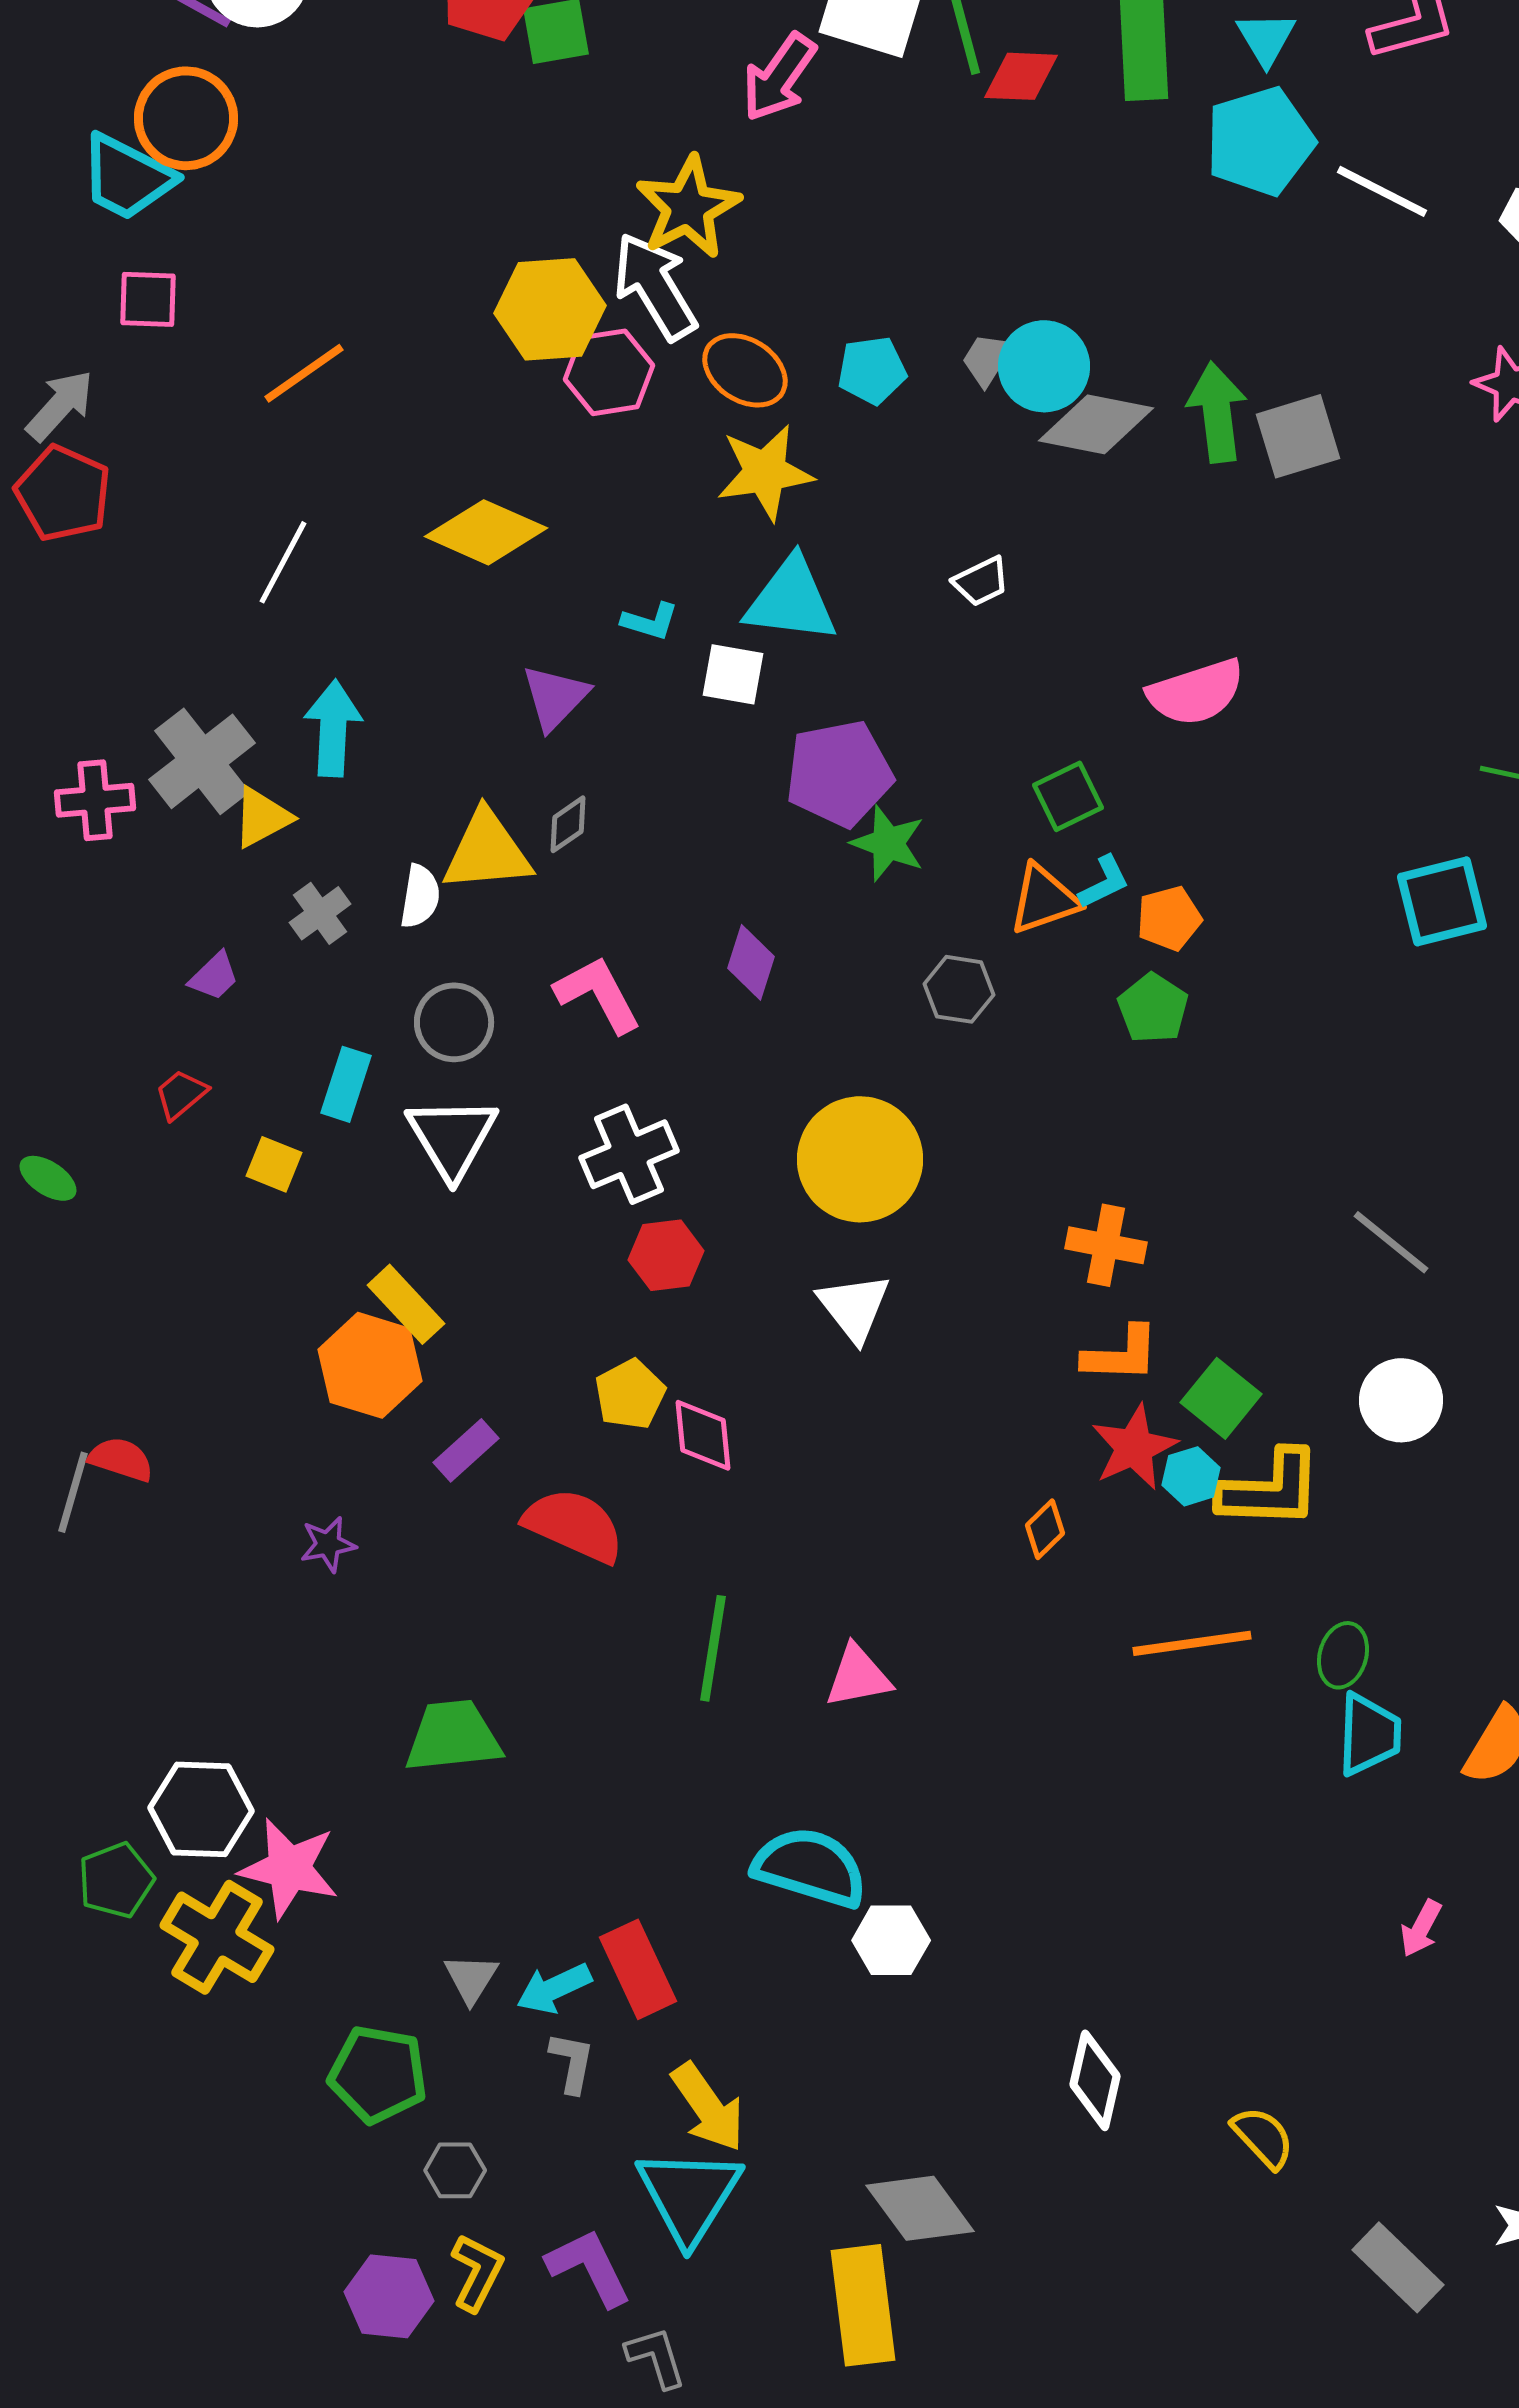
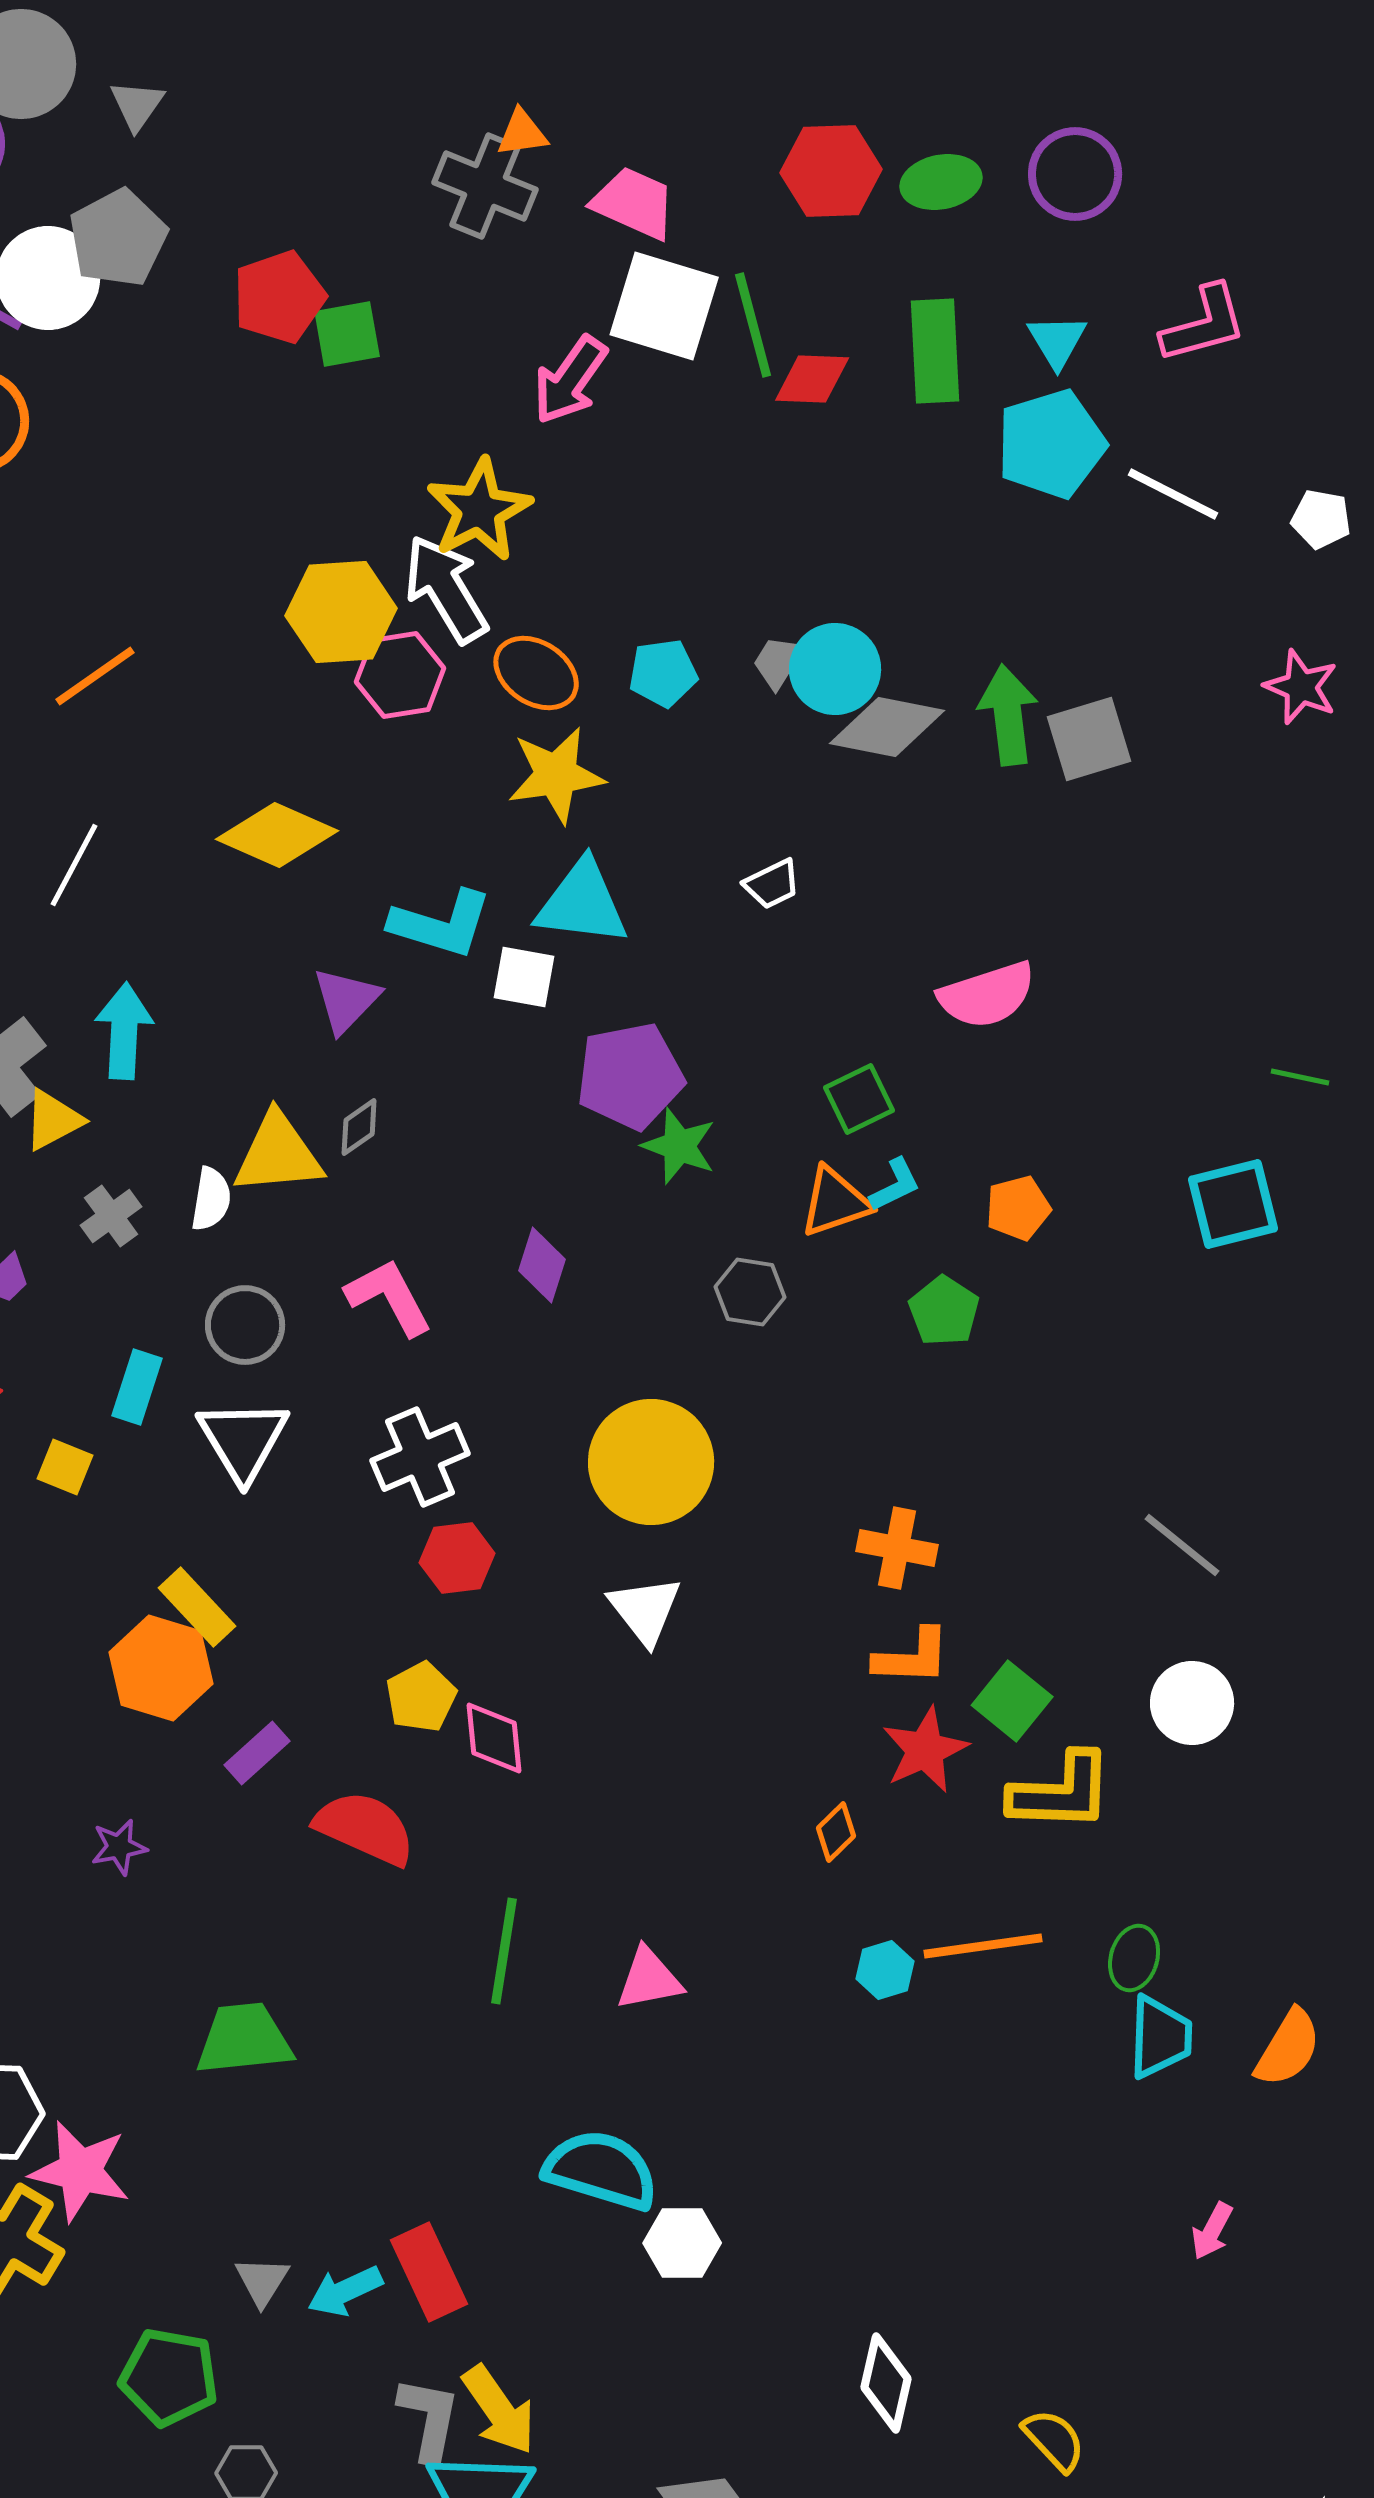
cyan L-shape: (650, 621) -> (441, 924), size x1.8
orange pentagon: (1169, 918) -> (1018, 1208), moved
cyan hexagon: (1191, 1476) -> (885, 1970), moved
gray L-shape: (572, 2062) -> (429, 2419), moved, size x1.4

